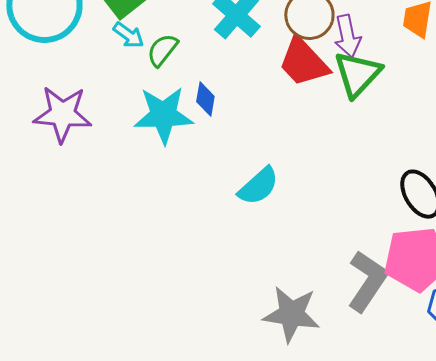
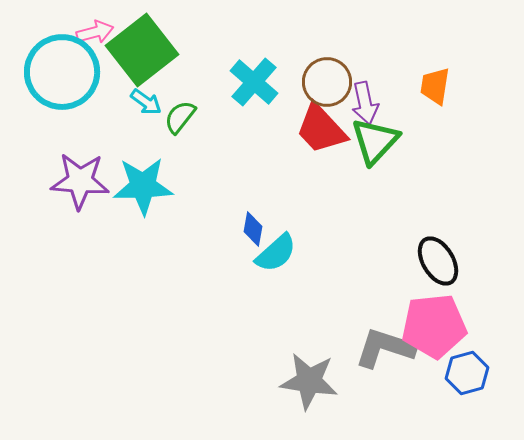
blue diamond: (205, 99) -> (253, 229), moved
cyan star: (163, 115) -> (143, 186), moved
gray L-shape: (367, 281) -> (385, 348), turned -106

